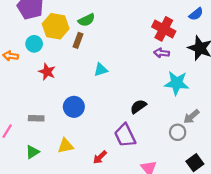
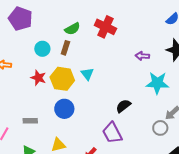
yellow hexagon: (56, 26) -> (62, 79), moved
red cross: (164, 29) -> (105, 27), moved
cyan circle: (34, 44) -> (42, 49), moved
cyan triangle: (101, 70) -> (87, 74), turned -48

